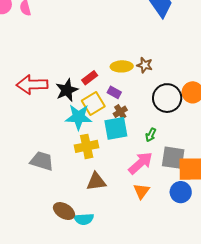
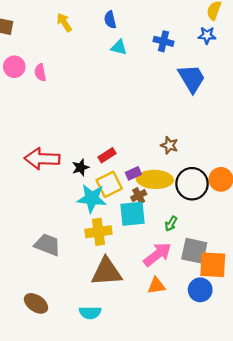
yellow ellipse: (122, 66) -> (155, 179), moved, size x1.4
black star: (67, 90) -> (81, 167), size x0.7
purple rectangle: (114, 92) -> (133, 173), turned -56
brown triangle: (96, 182) -> (107, 272), size x1.4
orange triangle: (141, 191) -> (156, 286), turned 42
brown ellipse: (64, 211) -> (36, 303), moved

